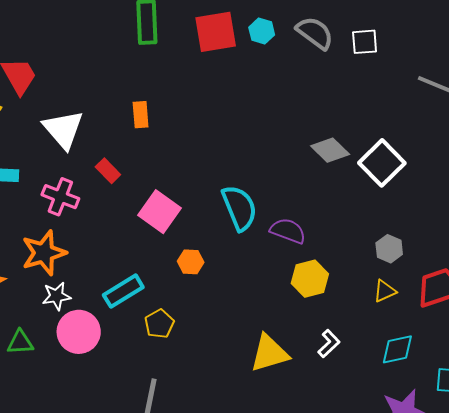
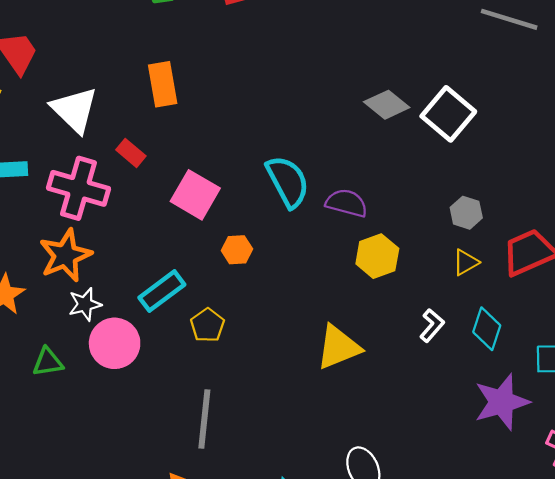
orange rectangle: (141, 115) -> (163, 84), size x1.4
pink cross: (60, 197) -> (78, 188), size x1.4
white L-shape: (329, 344) -> (432, 326), moved
cyan diamond: (397, 349) -> (487, 329), turned -54

